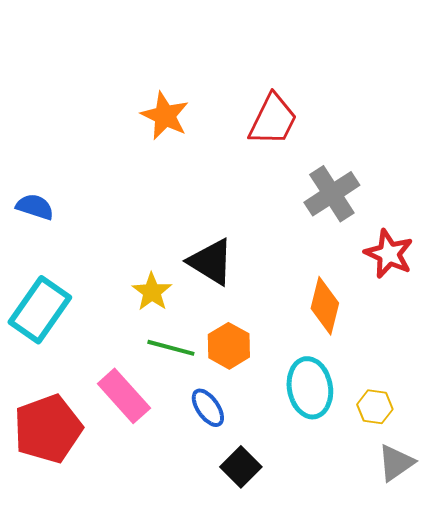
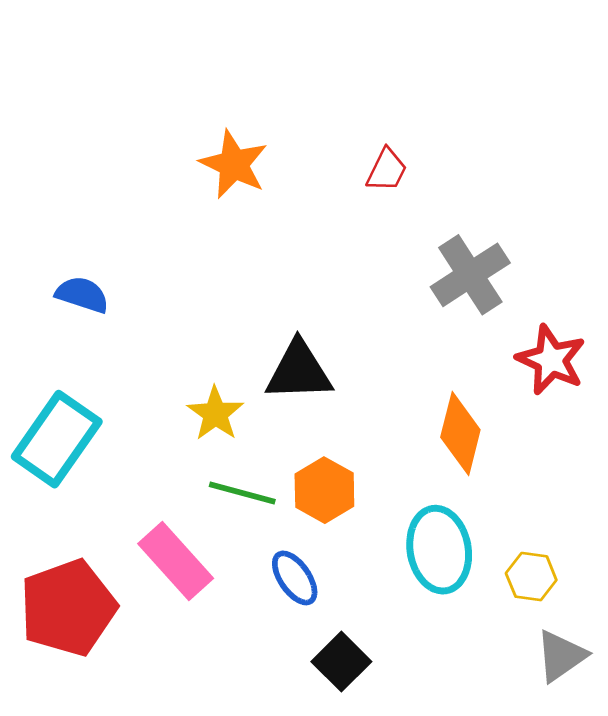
red trapezoid: (273, 120) -> (387, 170), size x0.6
blue semicircle: (35, 207) -> (82, 295), moved
black triangle: (211, 262) -> (299, 371), turned -34

